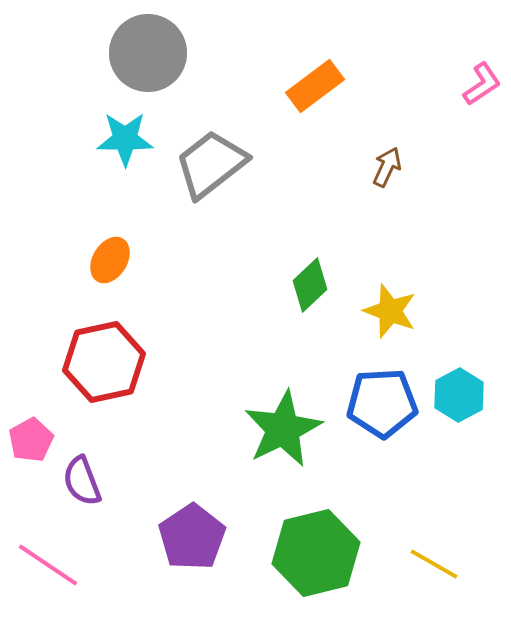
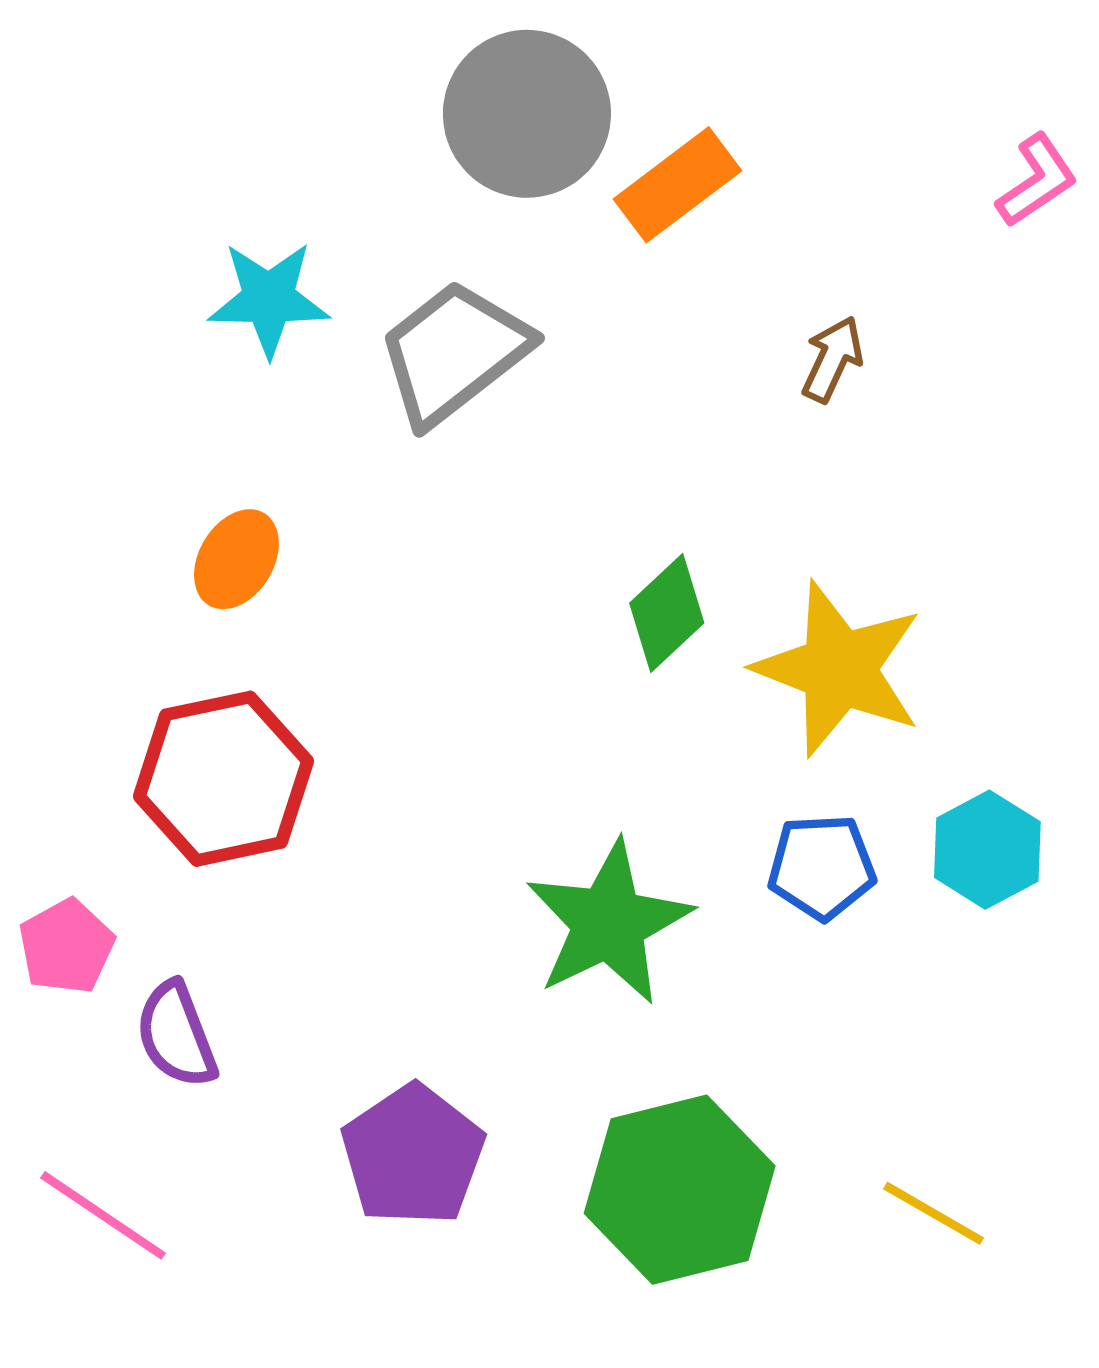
gray circle: (148, 53) -> (527, 114), moved
yellow star: (390, 311) -> (839, 669), size x1.5
blue pentagon: (382, 403) -> (822, 867), size x0.7

